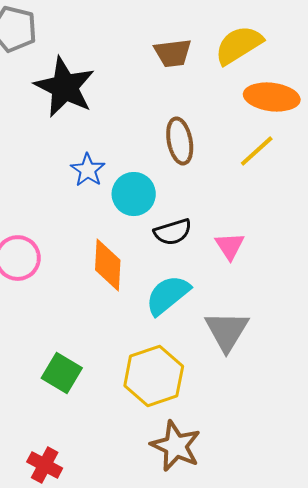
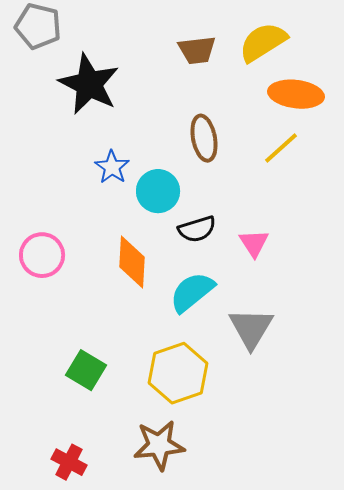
brown star: (176, 446) -> (159, 445), moved, turned -30

